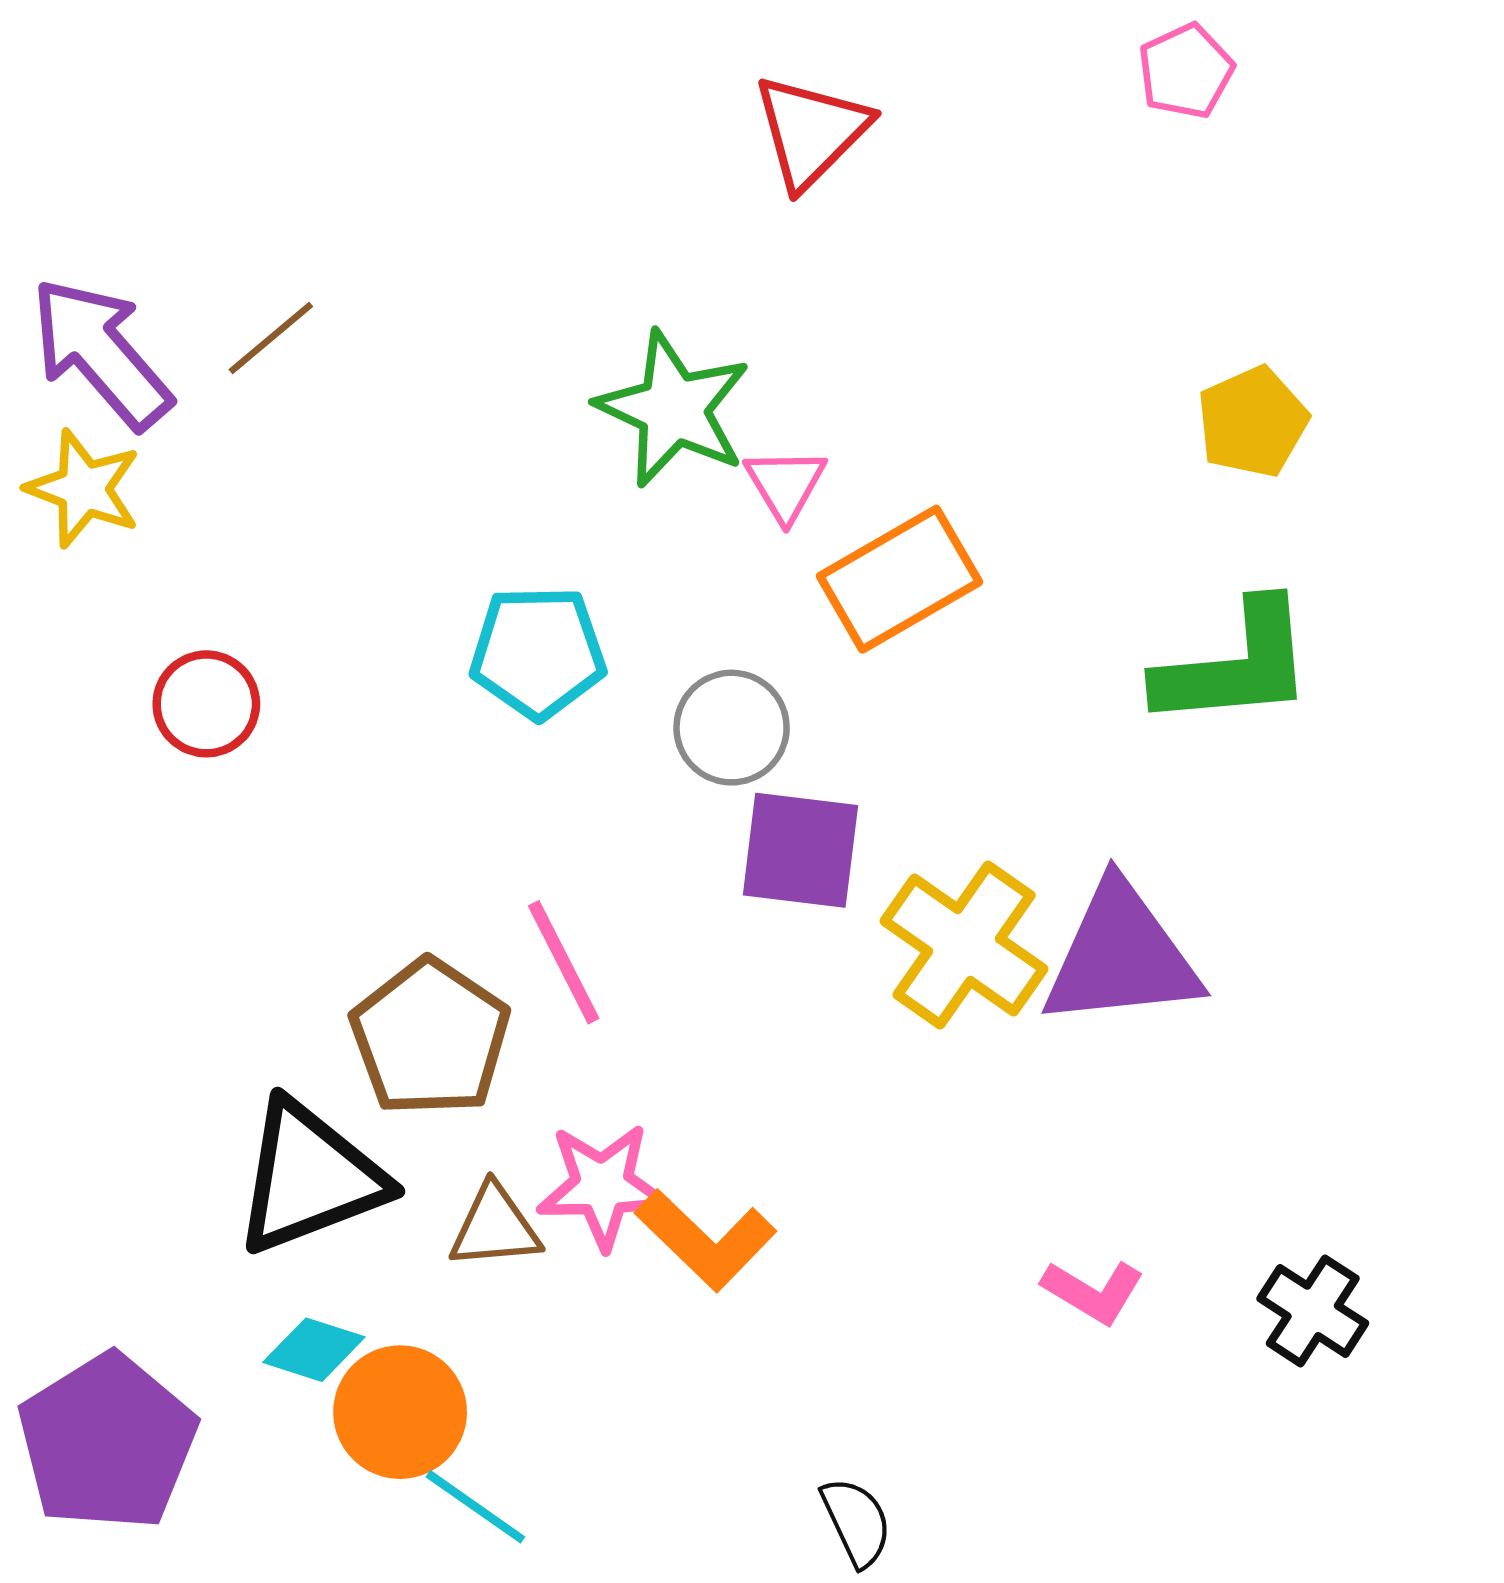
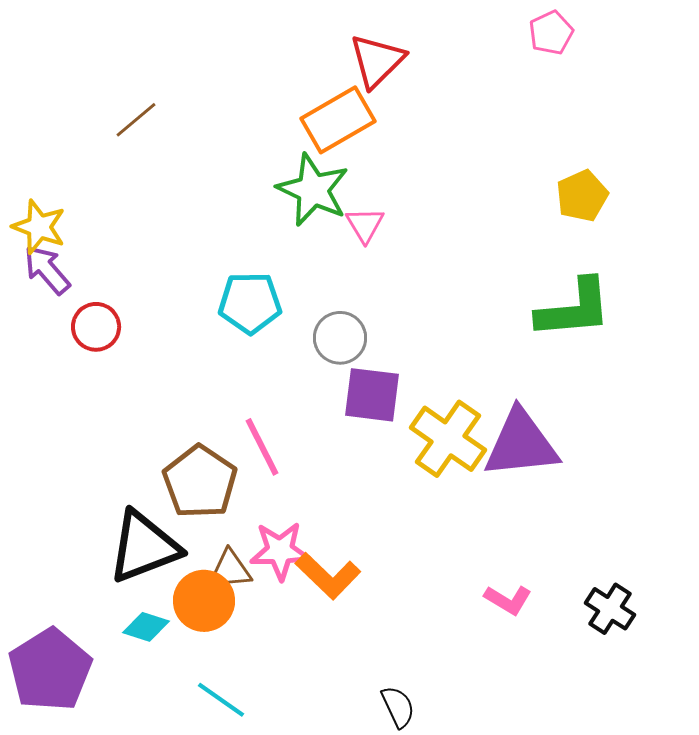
brown line: (271, 338) -> (136, 120), moved
purple arrow: (101, 353) -> (47, 270), moved, size x0.7
orange rectangle: (899, 579) -> (338, 120), moved
orange circle: (400, 1412) -> (204, 601), moved

